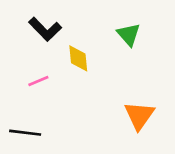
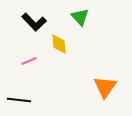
green triangle: (129, 34) -> (80, 17), moved

